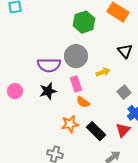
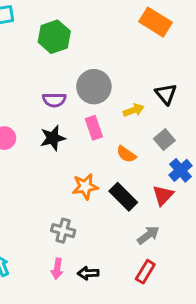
green hexagon: (84, 22) -> (54, 37), moved
black triangle: (125, 51) -> (166, 94), moved
purple semicircle: (49, 65) -> (54, 100), size x0.7
orange semicircle: (83, 102) -> (126, 154), moved

